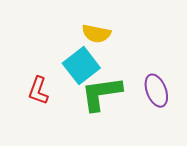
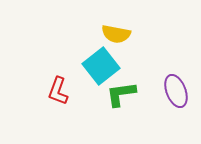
green L-shape: (101, 94) -> (121, 94), size x0.7

